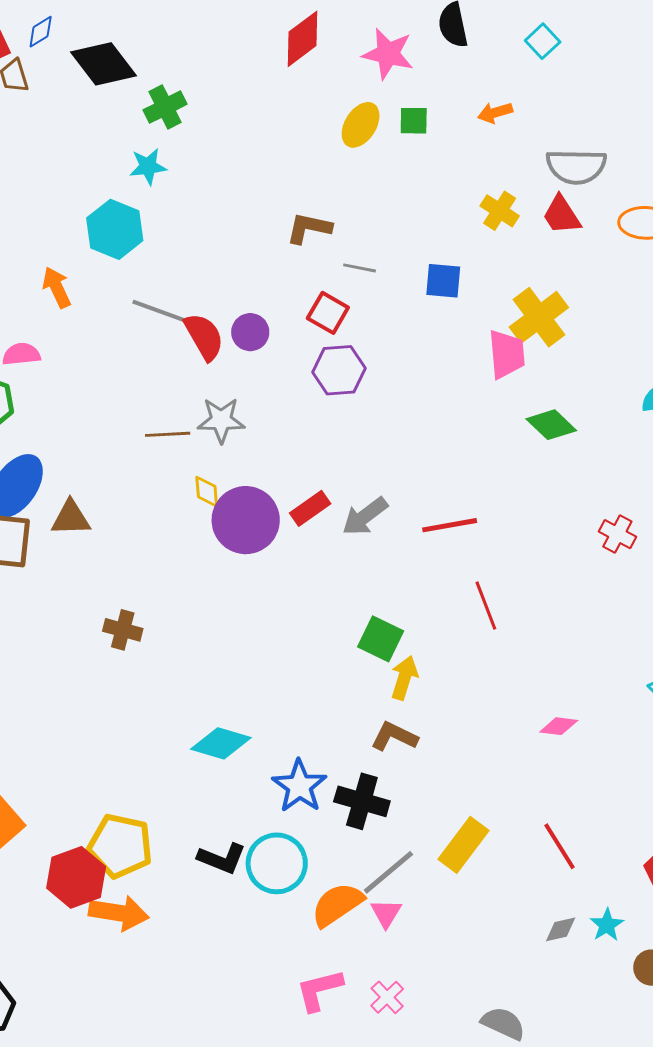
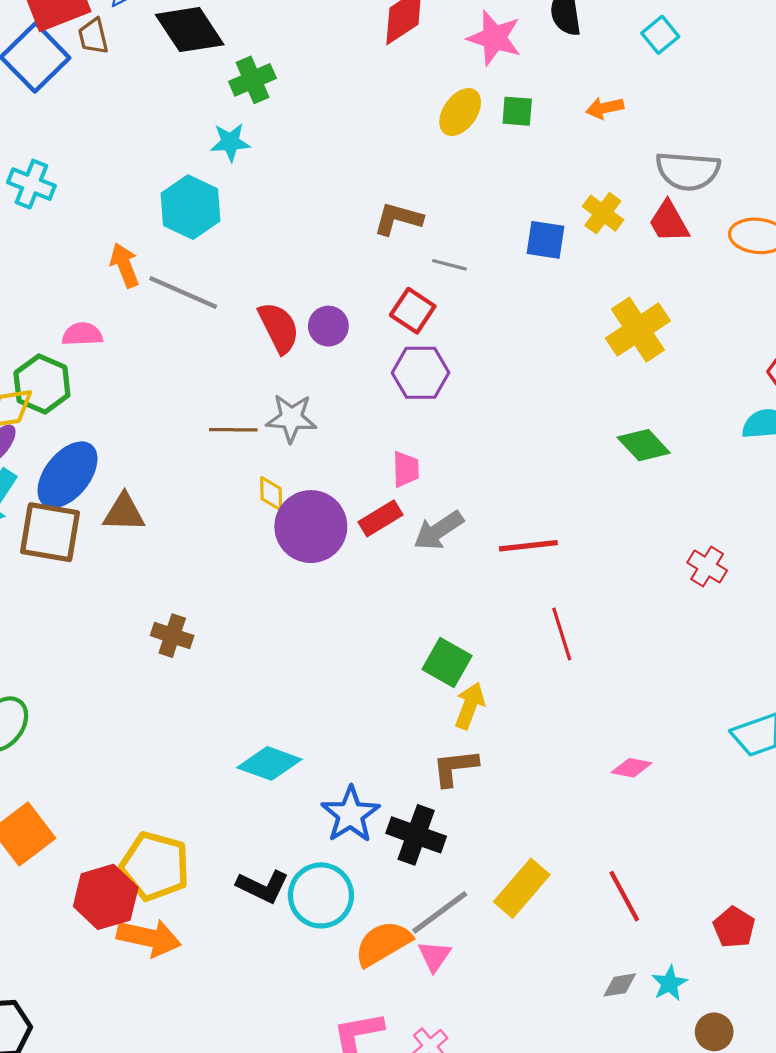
blue square: (443, 281) -> (545, 240), moved
gray line: (165, 313) -> (183, 292), moved
pink trapezoid: (507, 354) -> (406, 469), moved, size x0.7
brown L-shape: (394, 736) -> (455, 768), turned -36

